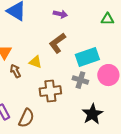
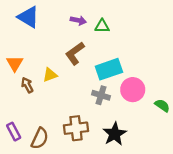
green triangle: (107, 19) -> (102, 26), moved
yellow triangle: (35, 62) -> (50, 75), turned -40
brown cross: (50, 91) -> (76, 128), moved

